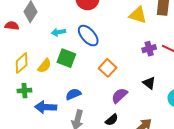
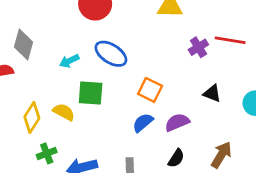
yellow semicircle: (44, 66) -> (64, 112), turned -84
blue semicircle: (73, 94) -> (143, 123), moved
purple semicircle: (120, 96) -> (177, 122), turned 36

